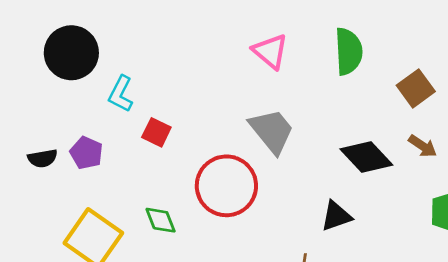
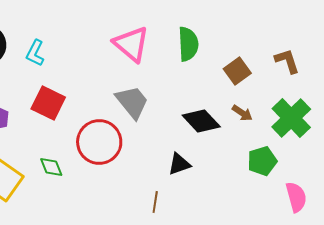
pink triangle: (270, 51) -> (131, 44), size x1.4
cyan L-shape: (121, 94) -> (35, 53), moved
red square: (156, 132) -> (48, 103), size x1.6

